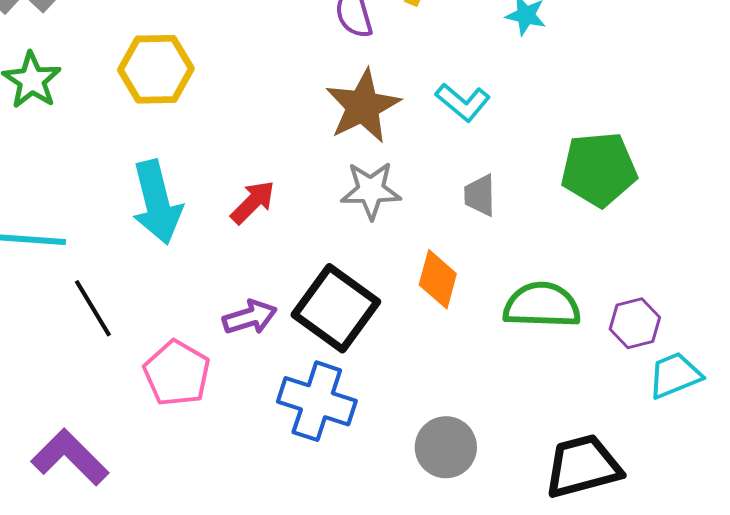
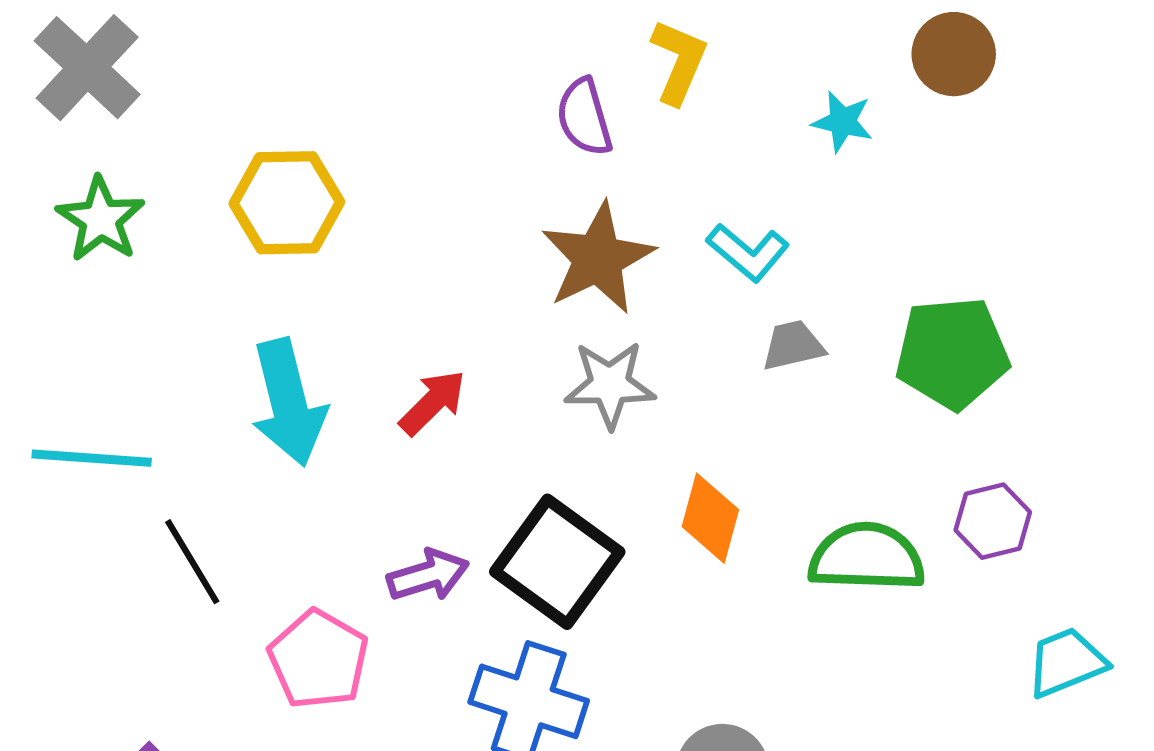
gray trapezoid: (480, 195) -> (793, 345), moved, turned 78
purple hexagon: (635, 323) -> (993, 521), moved

